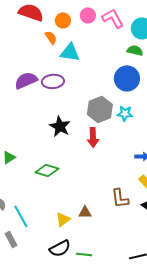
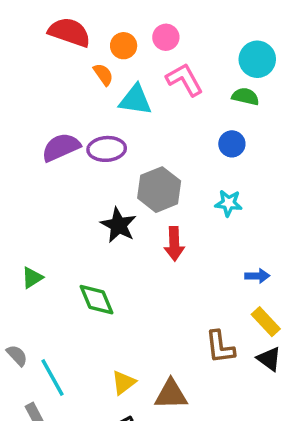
pink L-shape: (113, 18) -> (184, 80), moved
blue circle: (127, 78) -> (232, 144), size x0.6
gray hexagon: (100, 109) -> (159, 190), moved
green diamond: (47, 170) -> (96, 300), turned 50
brown triangle: (85, 212) -> (171, 394), moved, size x1.5

